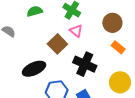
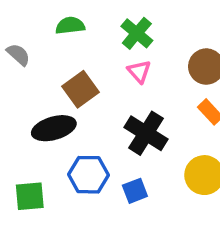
brown square: (57, 44) -> (81, 89), moved

